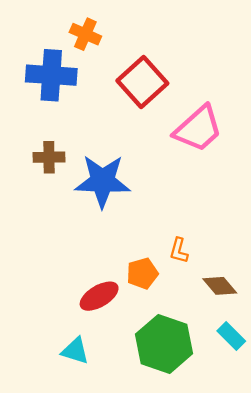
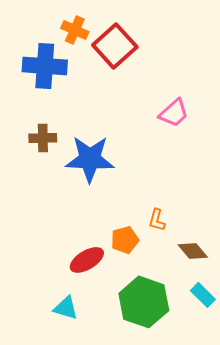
red square: (142, 82) -> (115, 46), moved
pink trapezoid: (198, 129) -> (174, 113), size x0.7

